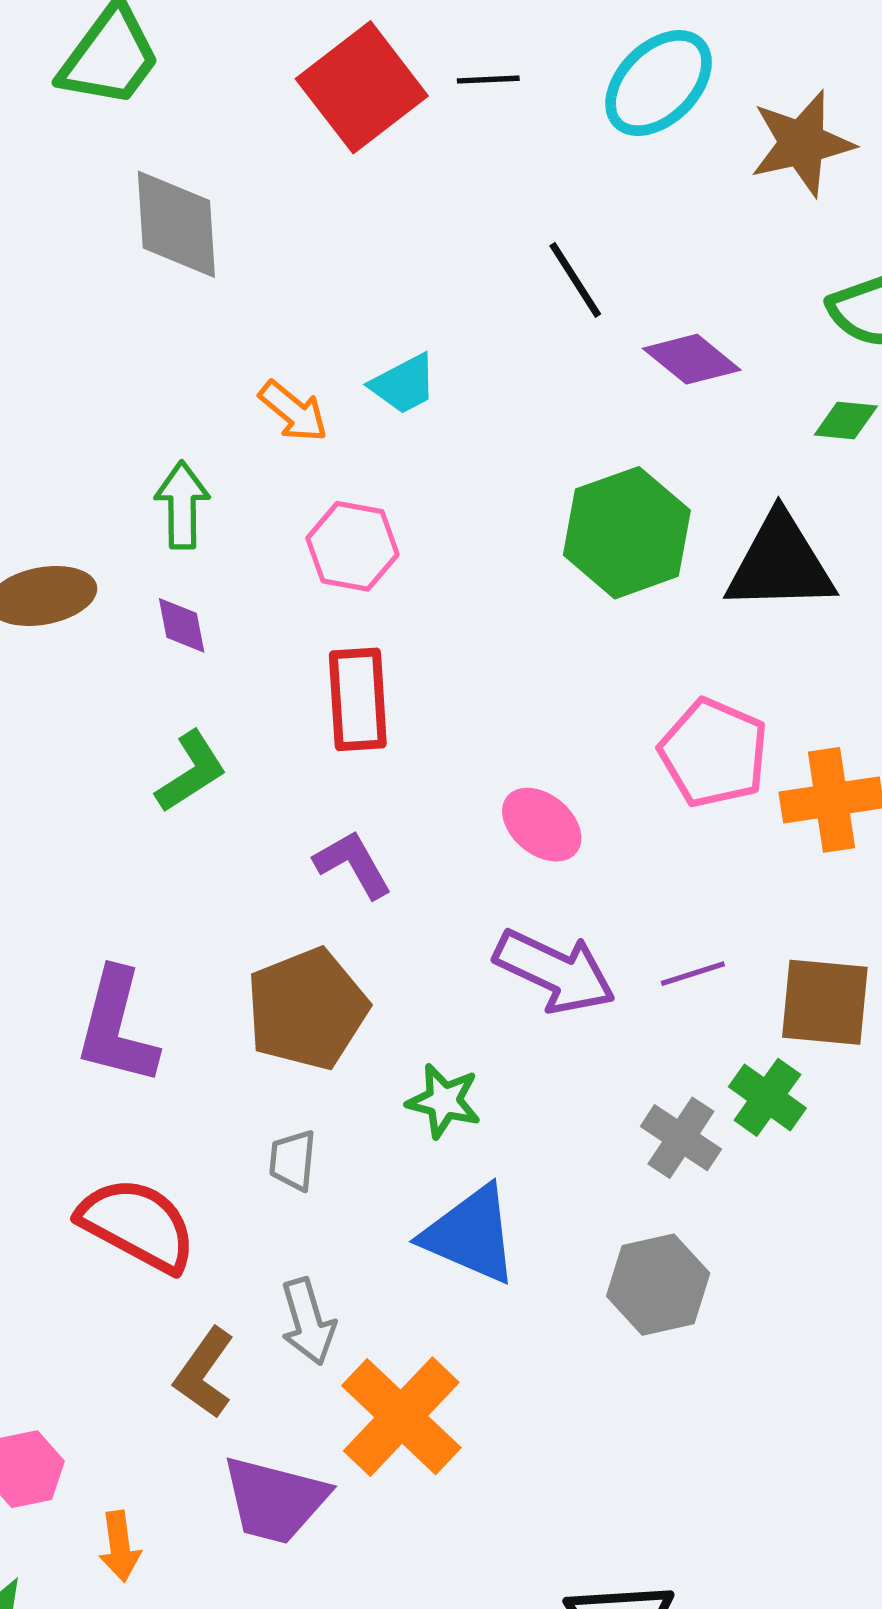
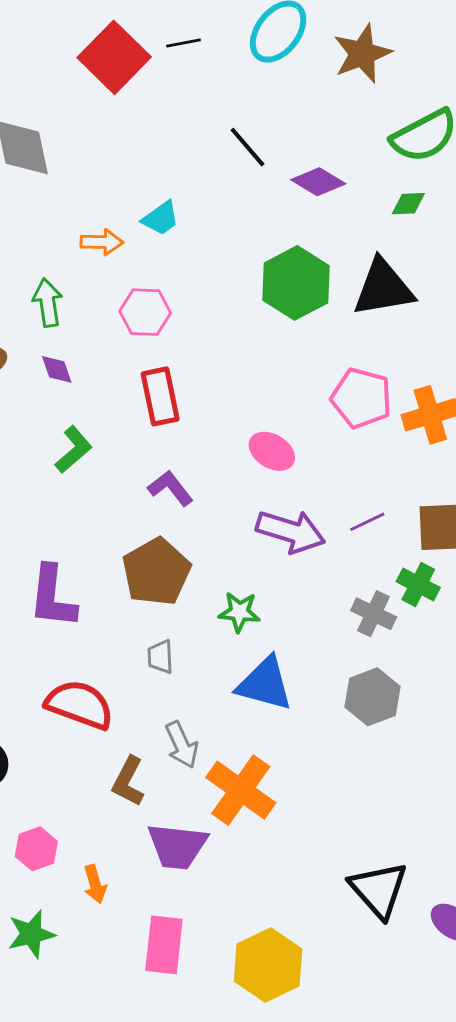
orange arrow: (293, 411) -> (102, 242), turned -30

